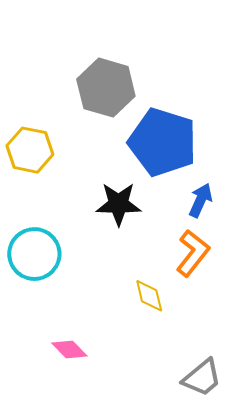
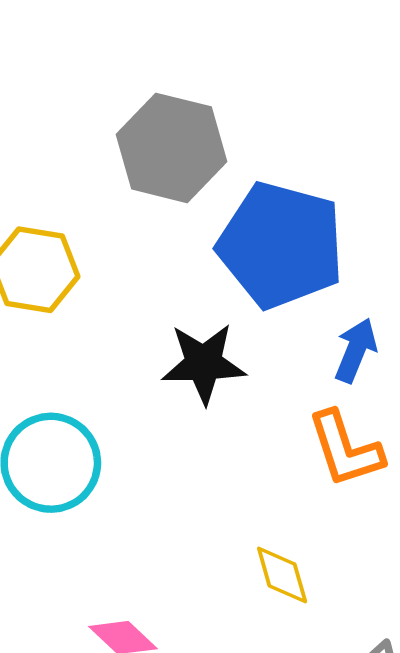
orange L-shape: (193, 253) -> (345, 449), turned 126
yellow diamond: (149, 296) -> (282, 575), moved

